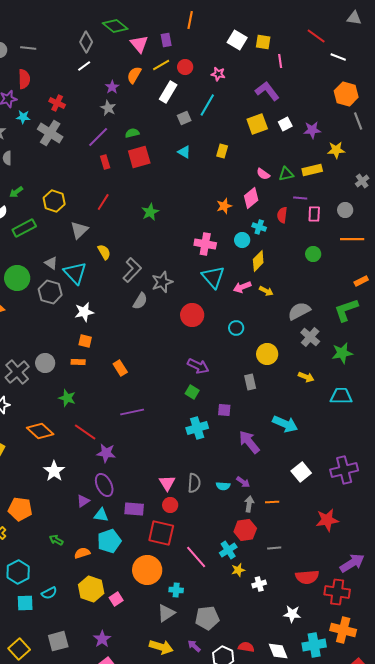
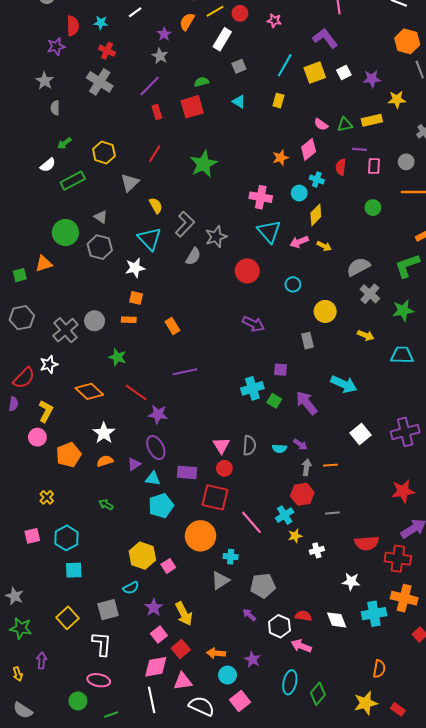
cyan line: (207, 105) -> (285, 65), moved
cyan star: (23, 117) -> (101, 23), moved
green semicircle: (132, 133) -> (202, 82), moved
green star: (150, 212) -> (204, 164), size x1.5
cyan triangle: (75, 273) -> (150, 239), moved
green square: (192, 392) -> (274, 401), moved
orange pentagon: (20, 509) -> (69, 455), moved, turned -30
red star: (327, 520) -> (403, 491), moved
orange semicircle: (82, 553) -> (105, 461), moved
cyan semicircle: (49, 593) -> (131, 588), moved
yellow arrow: (161, 647) -> (184, 614), moved, turned 45

